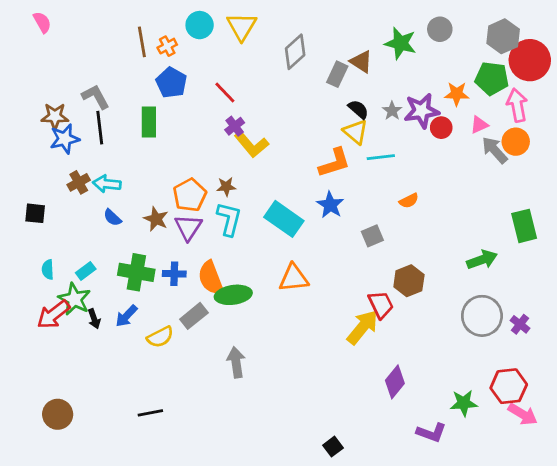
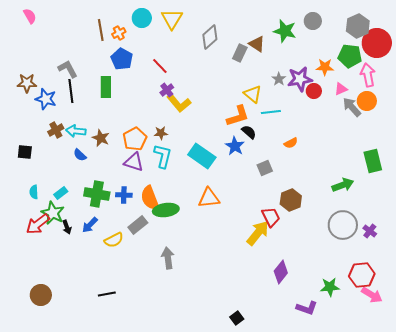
black semicircle: (358, 109) -> (249, 132), moved
brown star: (55, 116) -> (27, 83), moved
blue star: (65, 139) -> (46, 99), turned 30
brown star: (156, 219) -> (101, 138), moved
purple triangle: (188, 227) -> (134, 162), turned -45

